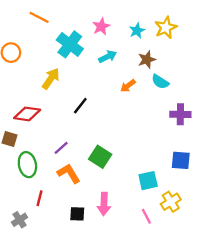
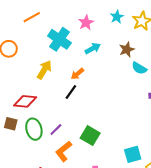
orange line: (39, 17) -> (32, 17), turned -54
cyan star: (137, 31) -> (117, 17), moved
orange arrow: (128, 86) -> (77, 74), moved
green ellipse: (27, 165) -> (34, 129), moved
orange L-shape: (69, 173) -> (64, 151), turned -95

